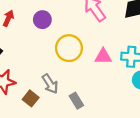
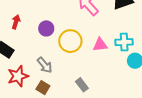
purple circle: (42, 20) -> (46, 28), moved
gray arrow: (50, 84) -> (45, 65), moved

